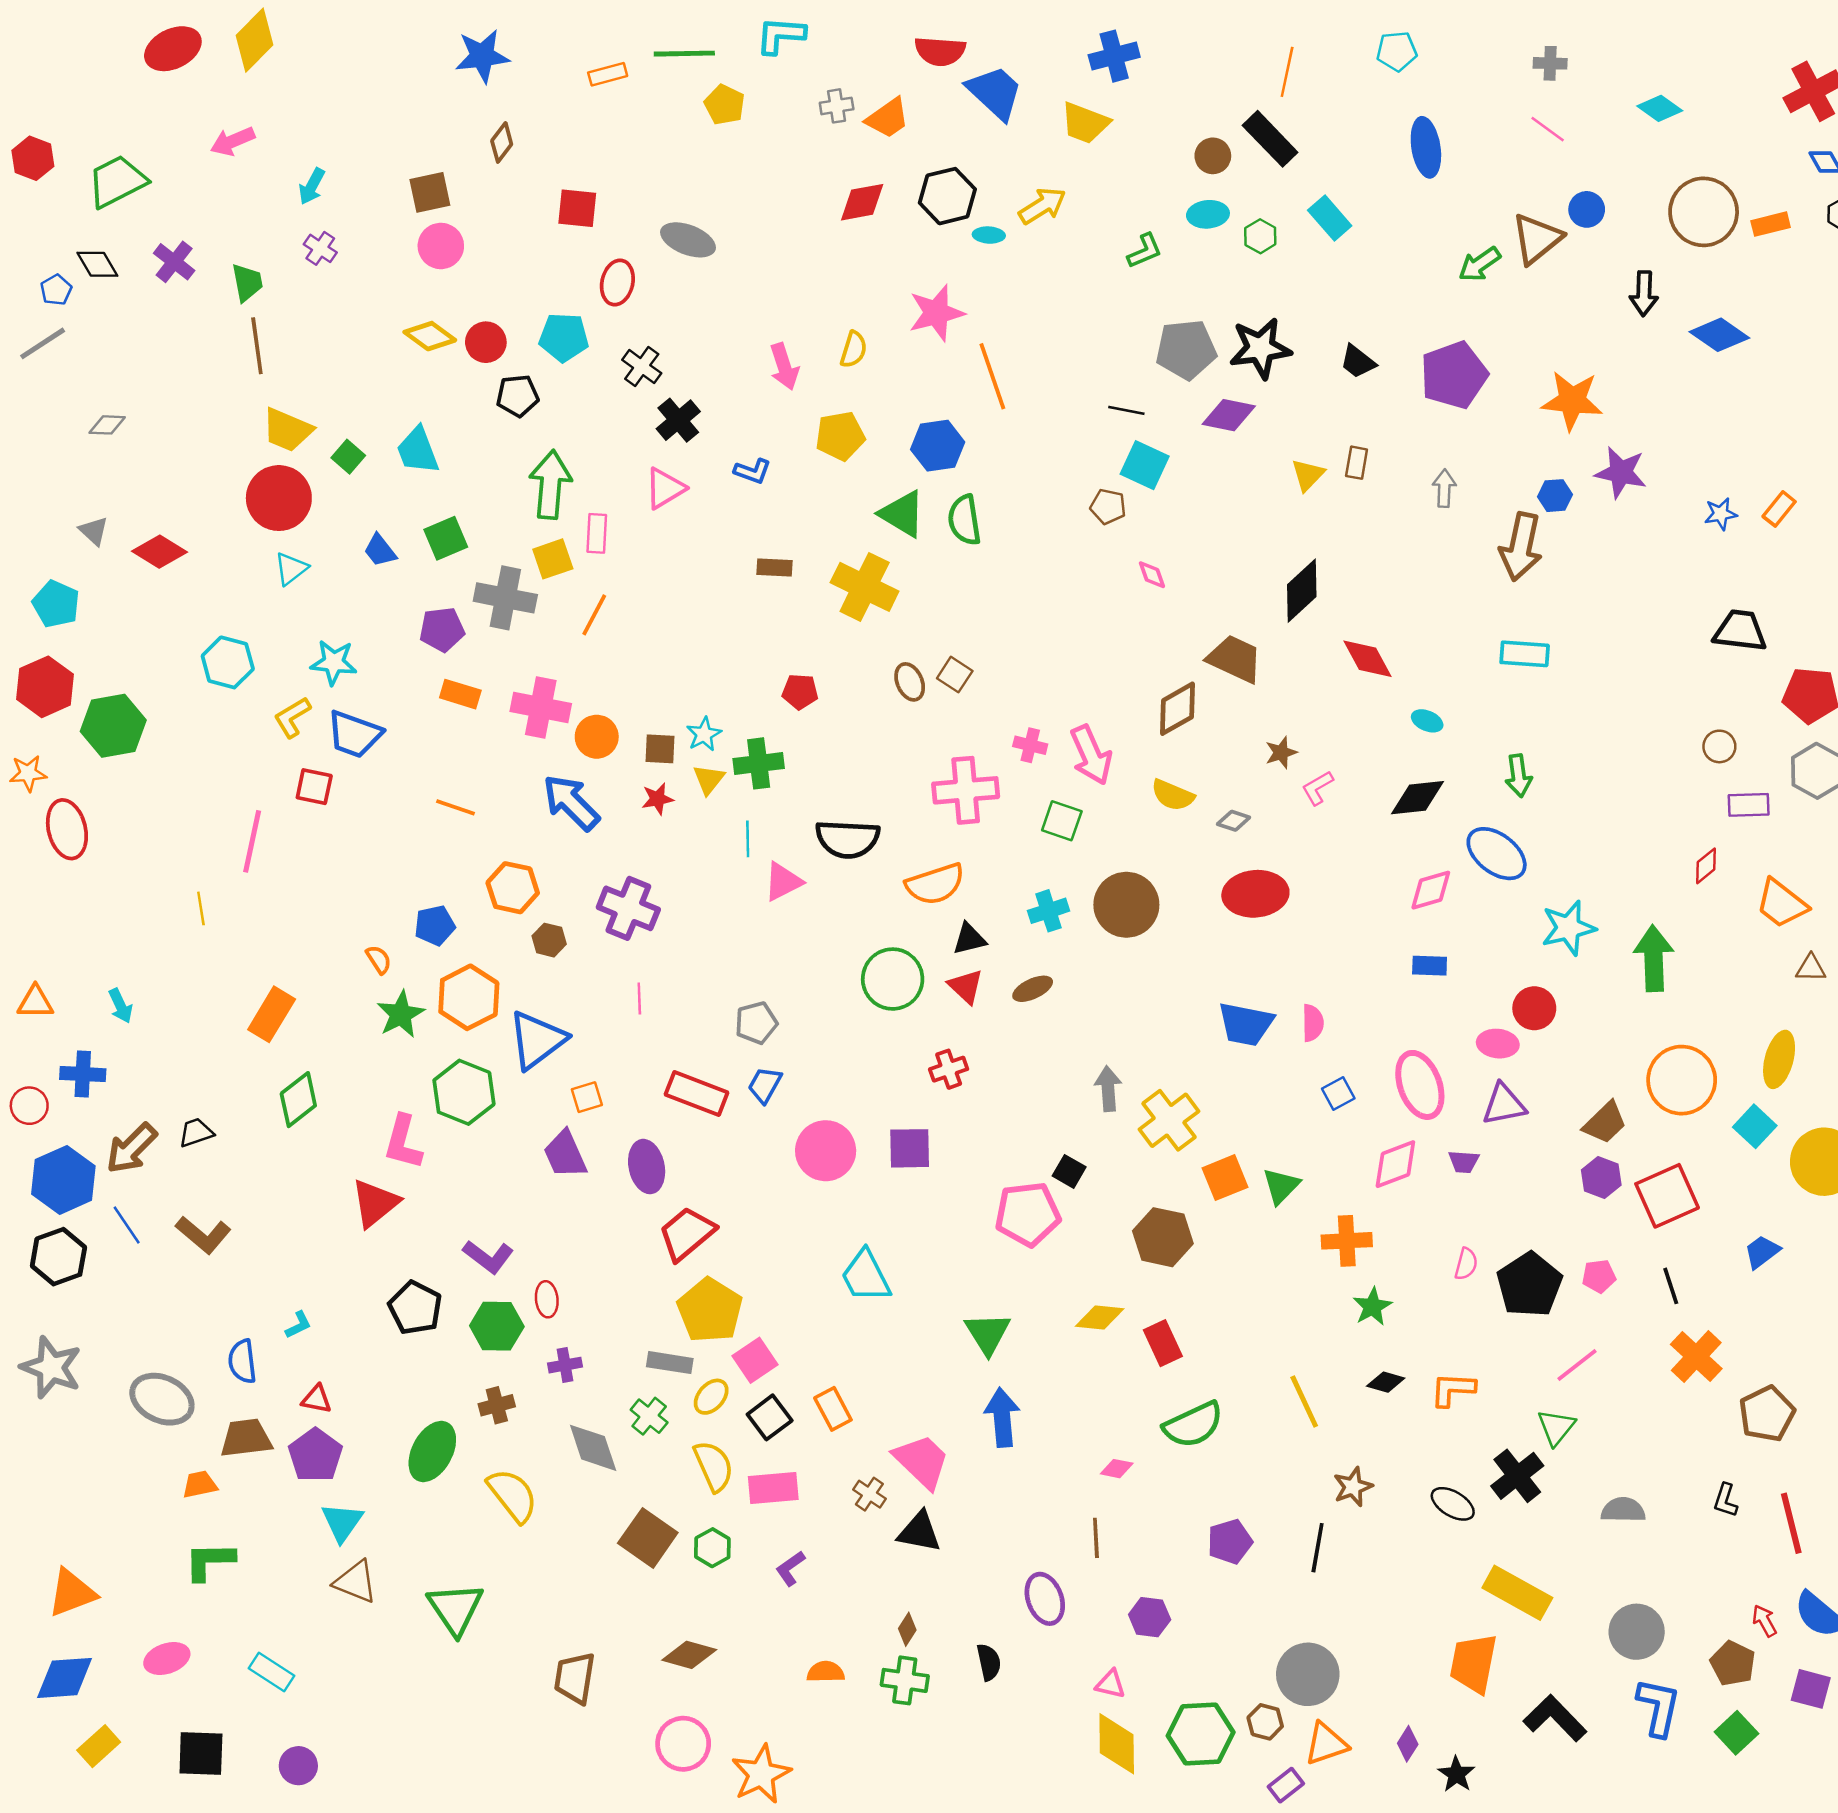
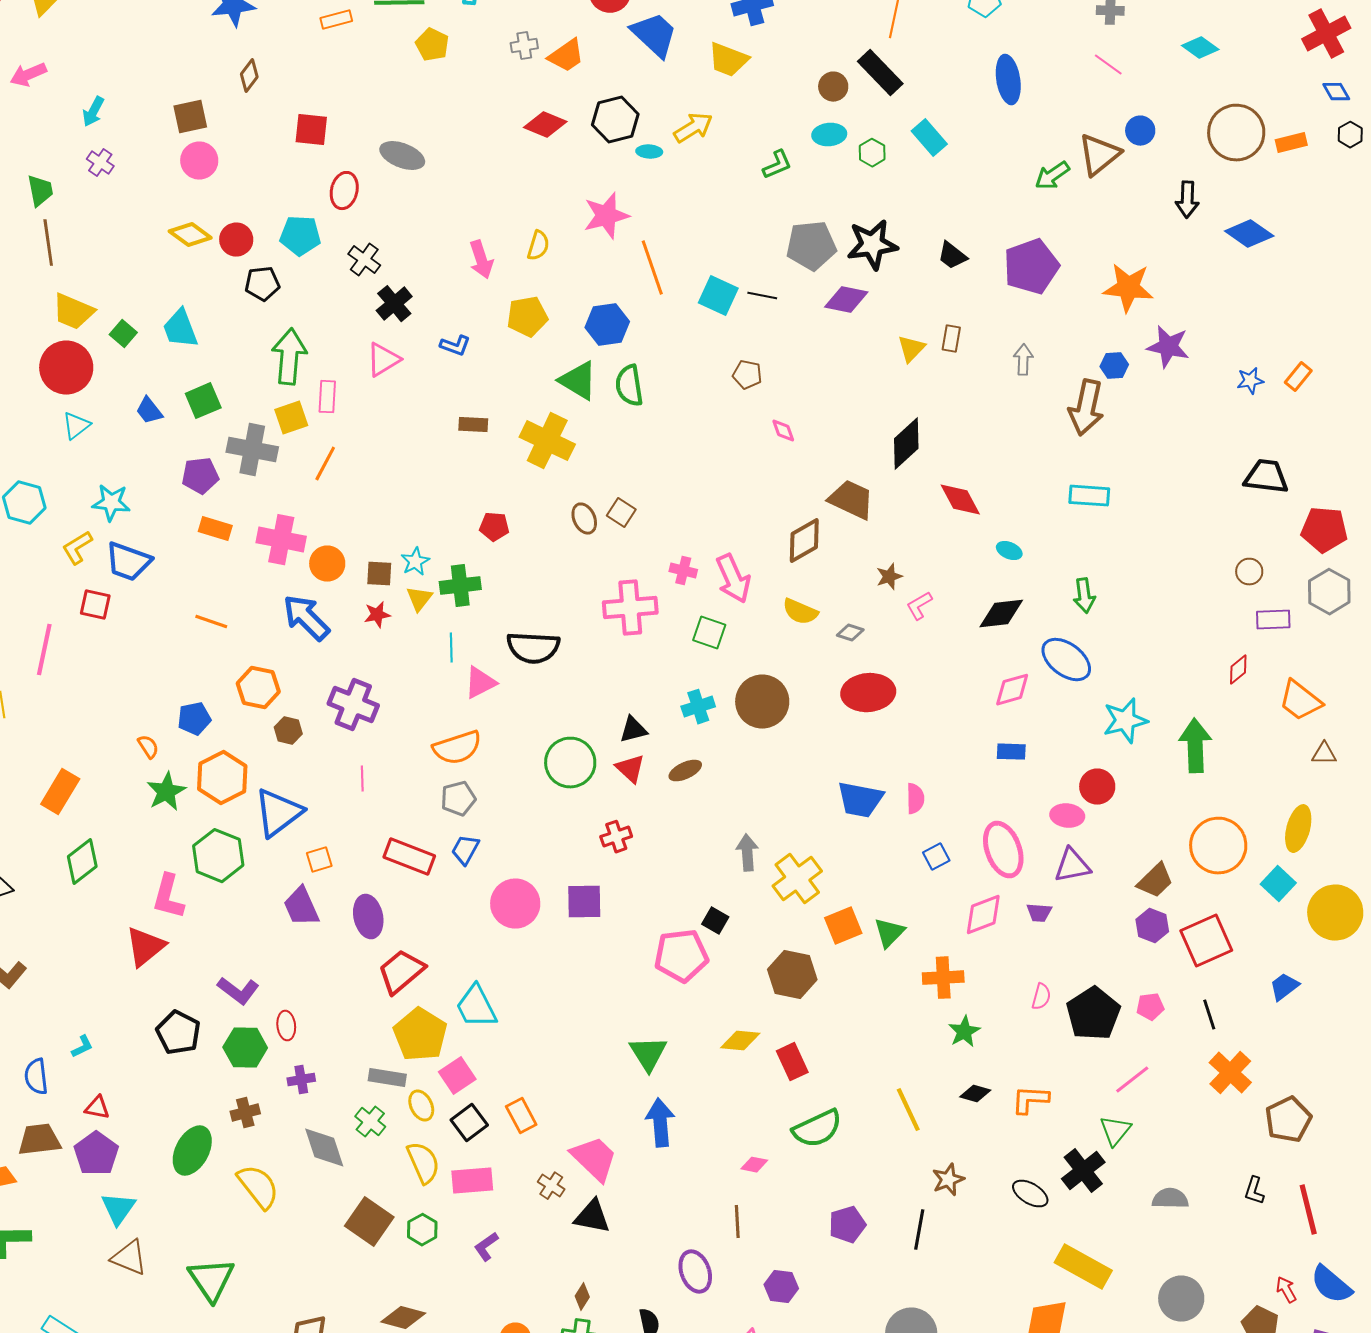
red diamond: (862, 202) -> (545, 125), turned 33
cyan square: (1145, 465) -> (718, 296), moved
orange semicircle: (935, 884) -> (457, 748), moved
cyan trapezoid: (866, 1276) -> (476, 1007), moved
yellow ellipse: (711, 1397) -> (421, 1106), turned -68

